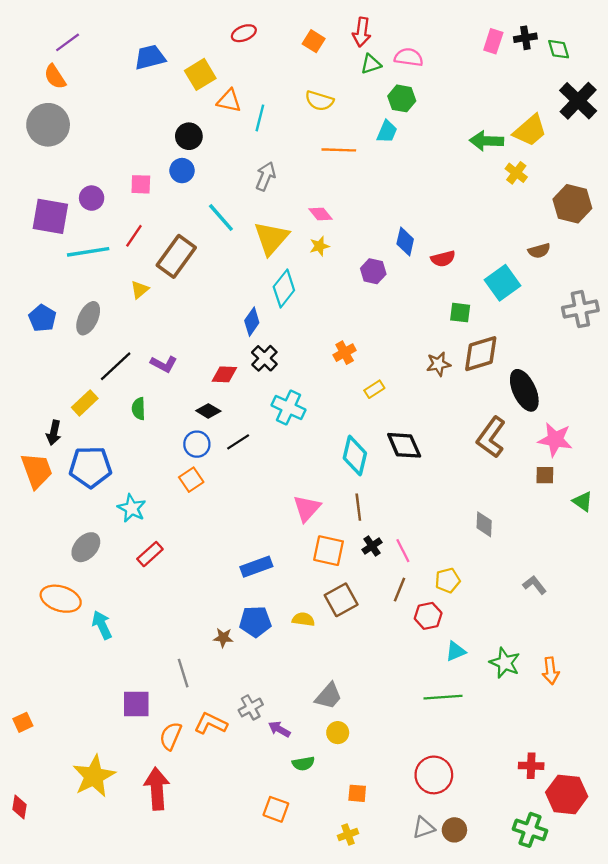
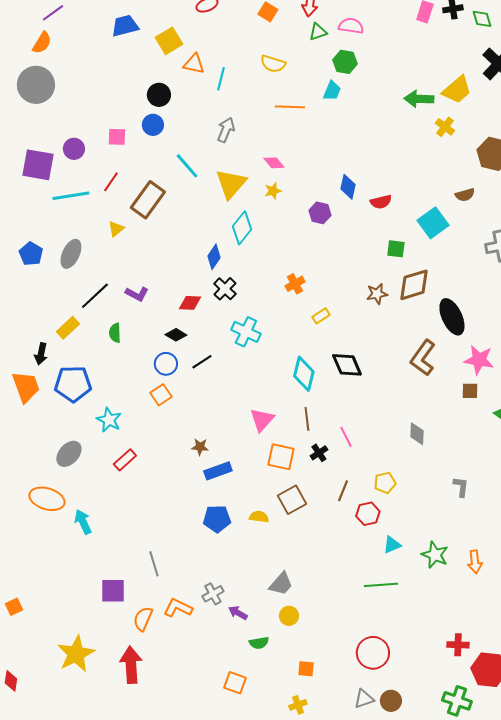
orange semicircle: (55, 77) -> (42, 43), turned -115
pink line: (403, 551) -> (346, 437), moved
gray L-shape: (535, 585) -> (461, 487), turned 45
brown star: (223, 638) -> (200, 447), moved

